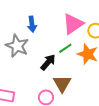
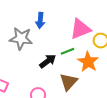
gray star: (17, 46) -> (21, 38), turned -30
brown triangle: (62, 84) -> (69, 82), moved

